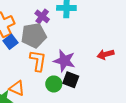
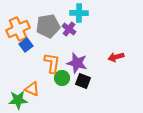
purple cross: (42, 16) -> (69, 29), moved
gray pentagon: (34, 35) -> (48, 26), moved
green circle: (54, 84) -> (62, 78), moved

